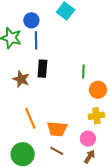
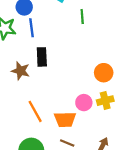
green line: (83, 71) -> (82, 17), moved
pink circle: (88, 139) -> (84, 103), moved

